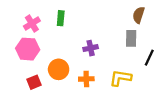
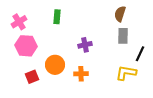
brown semicircle: (139, 15) -> (120, 14), moved
pink cross: (32, 23) -> (19, 22), moved
yellow L-shape: (120, 78) -> (126, 73), moved

